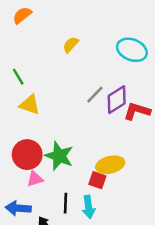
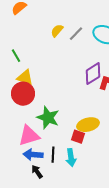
gray line: (95, 95) -> (76, 34), moved
red circle: (27, 155) -> (23, 94), moved
pink triangle: (35, 179) -> (29, 136), size x1.6
blue arrow: (18, 208) -> (33, 155), moved

